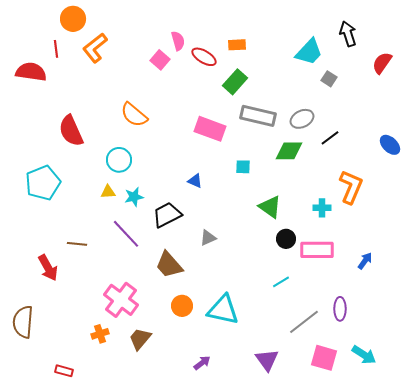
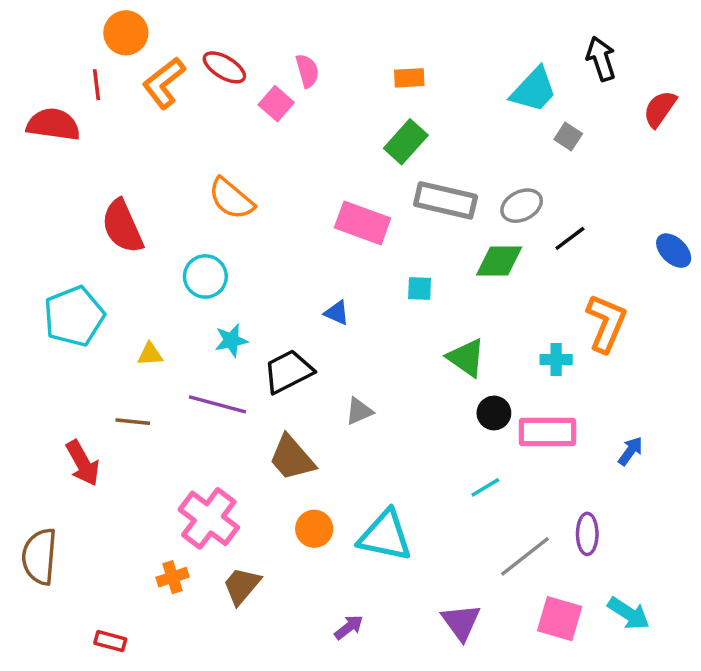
red ellipse: (204, 57) -> (224, 67), moved
yellow triangle: (108, 192) -> (150, 354), moved
purple line: (126, 234) -> (217, 404), turned -32

